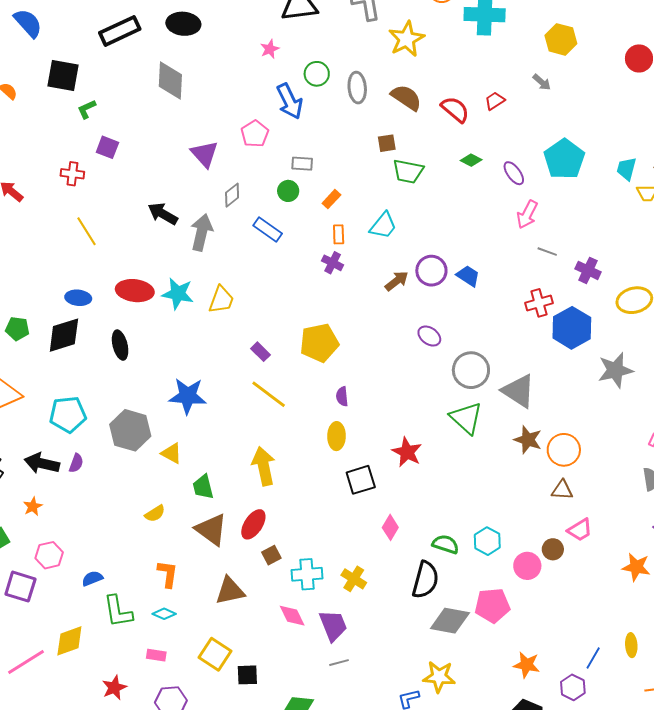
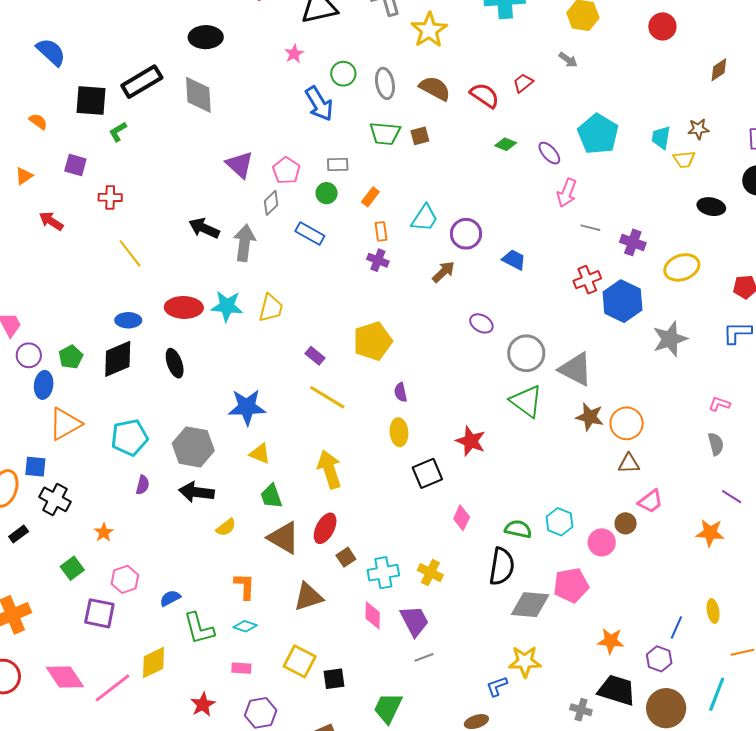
black rectangle: (120, 31) -> (142, 82), moved
pink pentagon: (255, 134) -> (286, 170), moved
purple square: (107, 147) -> (75, 165), moved
green trapezoid: (408, 171) -> (385, 133), moved
purple circle: (431, 271) -> (466, 234), moved
green pentagon: (17, 329) -> (71, 357), turned -30
yellow triangle: (172, 453) -> (260, 454), moved
black arrow: (42, 463) -> (196, 492), moved
pink diamond: (292, 616) -> (373, 615), turned 32

